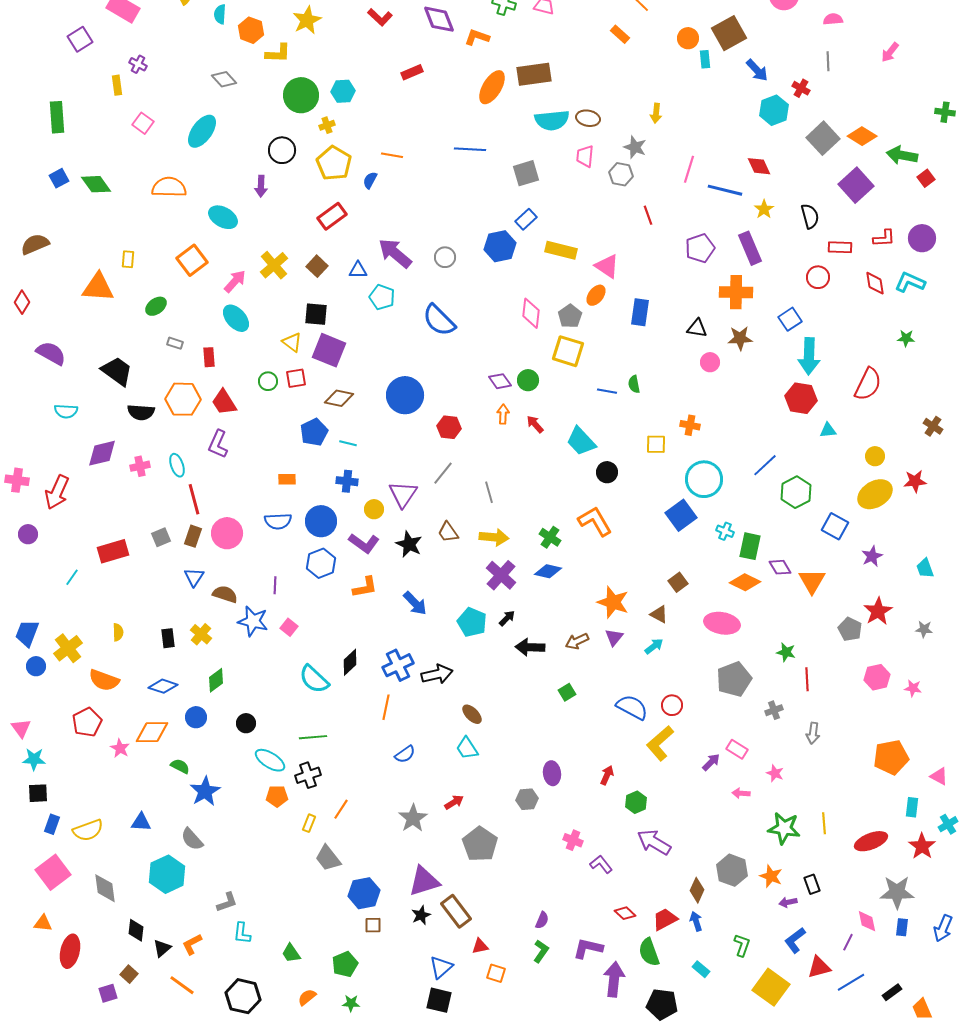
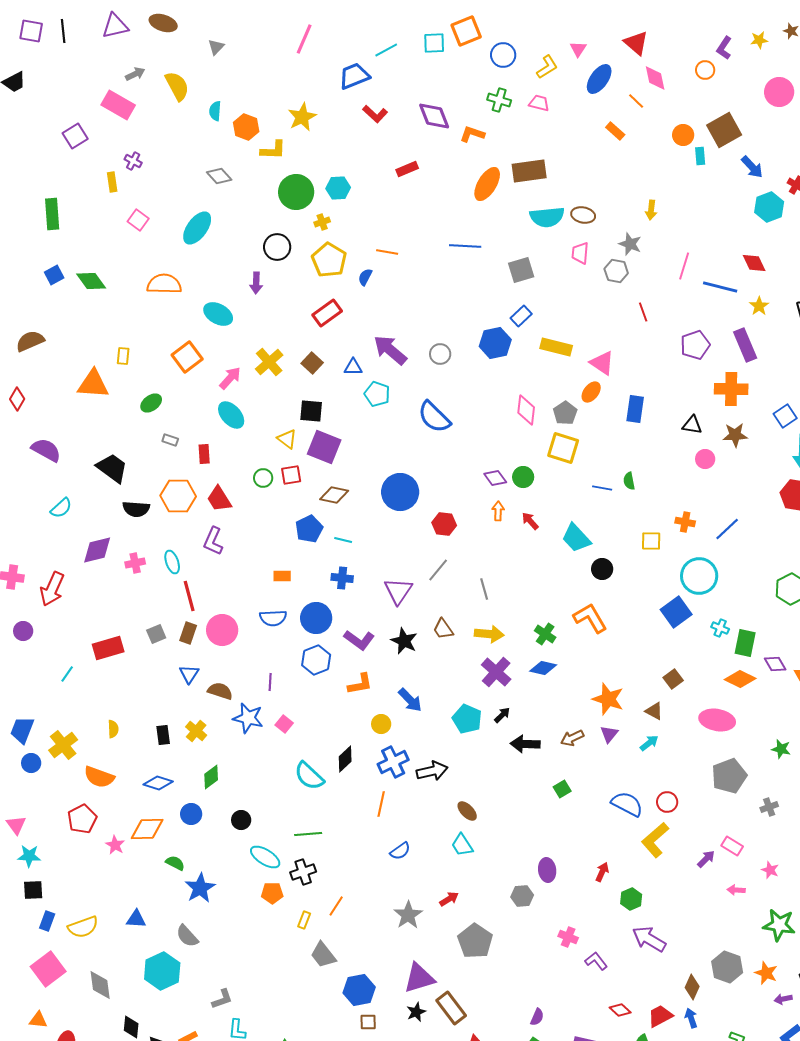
cyan semicircle: (66, 411) -> (61, 508), turned -45
blue line: (765, 465) -> (727, 529), moved
yellow circle: (374, 509) -> (381, 724), moved

